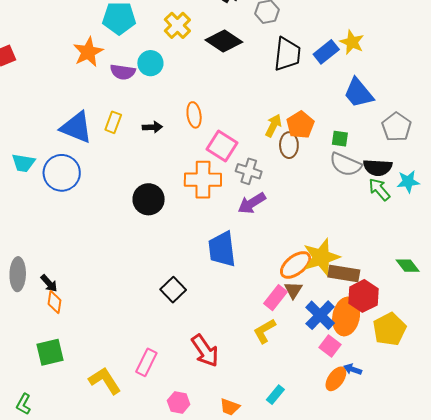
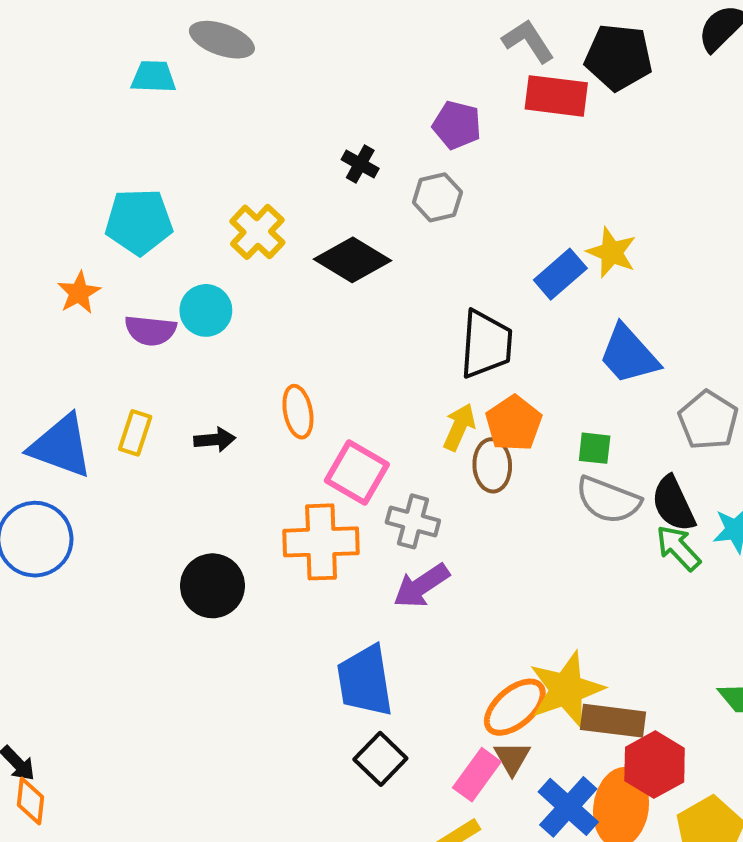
orange star: (88, 52) -> (79, 293), size x0.7
black trapezoid: (287, 54) -> (486, 344), moved
black semicircle: (378, 167) -> (673, 504), turned 64
black square: (173, 290) -> (380, 759), moved

